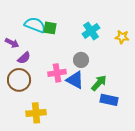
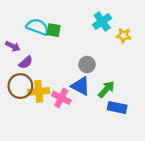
cyan cross: (91, 31) -> (102, 22), moved
yellow star: (122, 37) -> (124, 35), moved
pink cross: (57, 73) -> (61, 98), moved, turned 36
yellow cross: (36, 113) -> (39, 91), moved

